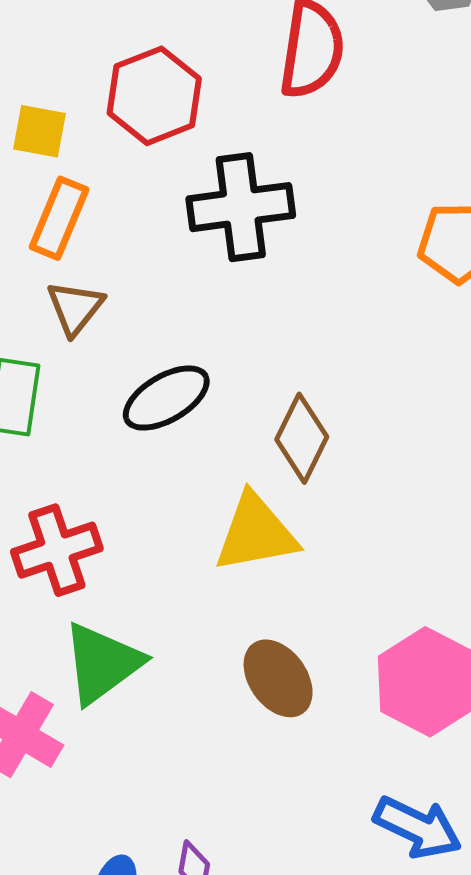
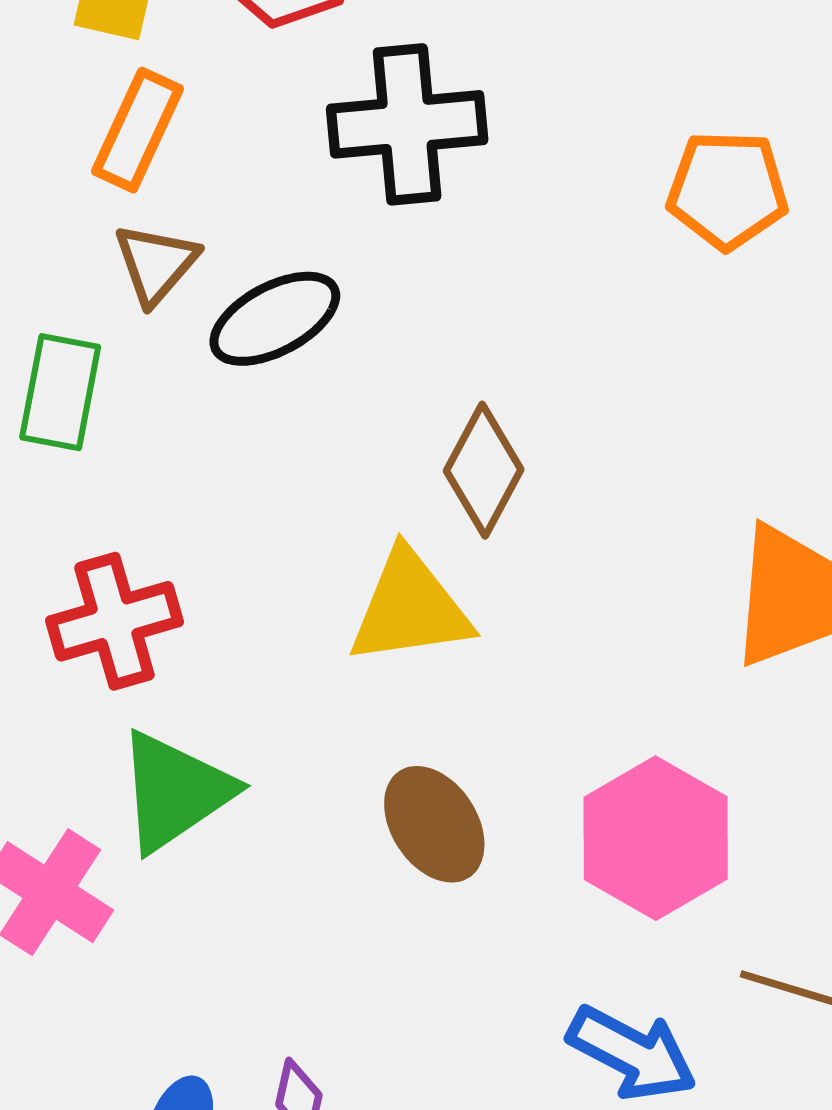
black ellipse: (166, 398) -> (275, 319), moved

